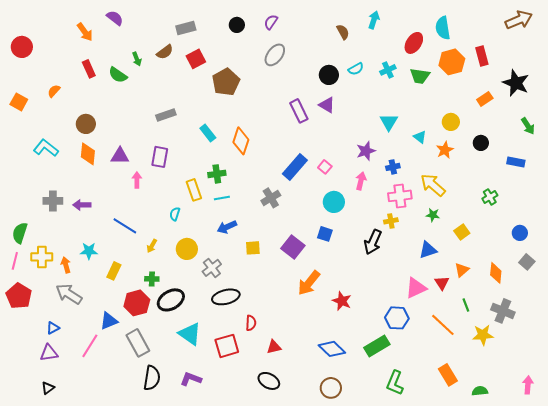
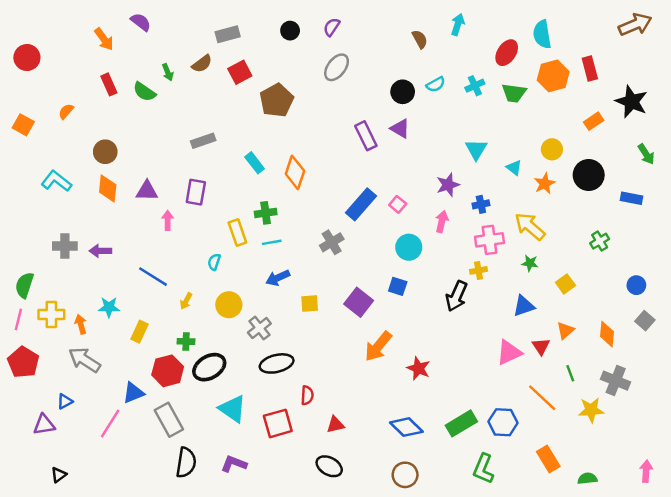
black circle: (481, 143) -> (589, 175), size x1.6
blue hexagon: (397, 318) -> (503, 422), moved
purple triangle: (49, 353) -> (44, 425), moved

